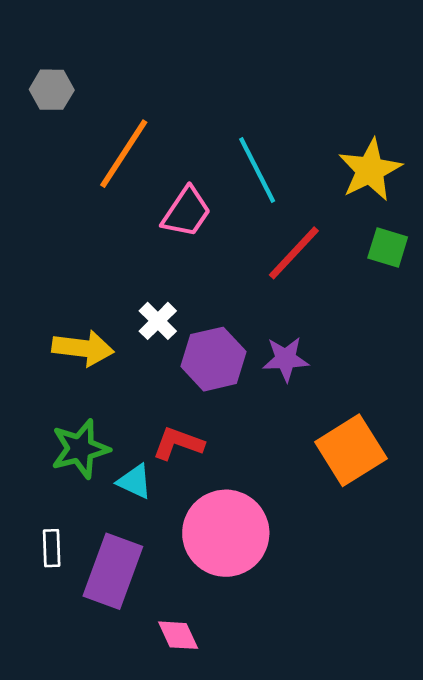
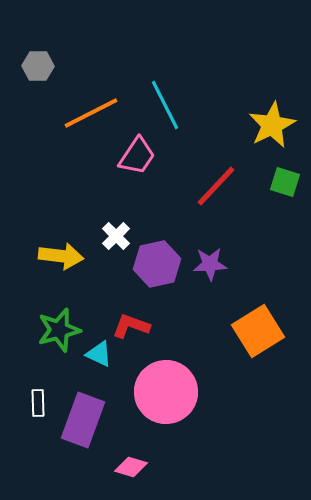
orange line: (124, 154) -> (91, 113), turned 30
cyan line: (257, 170) -> (165, 105), moved
pink diamond: (178, 635) -> (131, 467), turned -48

